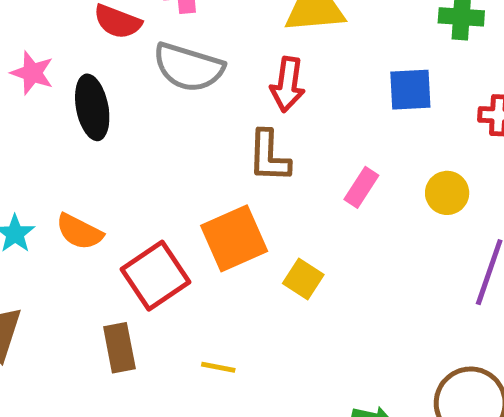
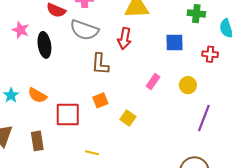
brown L-shape: (269, 156) -> (100, 64), moved
orange square: (234, 238) -> (100, 100), size x0.6
red square: (155, 276) -> (68, 114), turned 32
brown rectangle: (119, 348) -> (37, 141), moved

